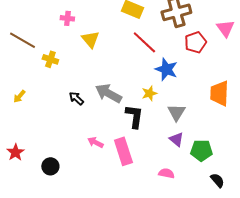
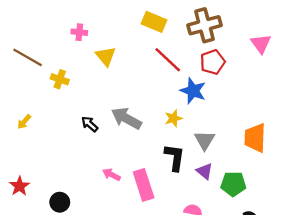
red pentagon: (195, 42) -> (213, 62), moved
orange trapezoid: (219, 93) -> (255, 138), moved
black L-shape: (134, 116) -> (175, 157), moved

